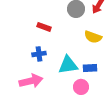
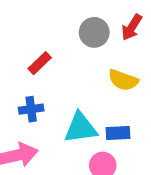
red rectangle: (44, 27) -> (40, 63), turned -64

